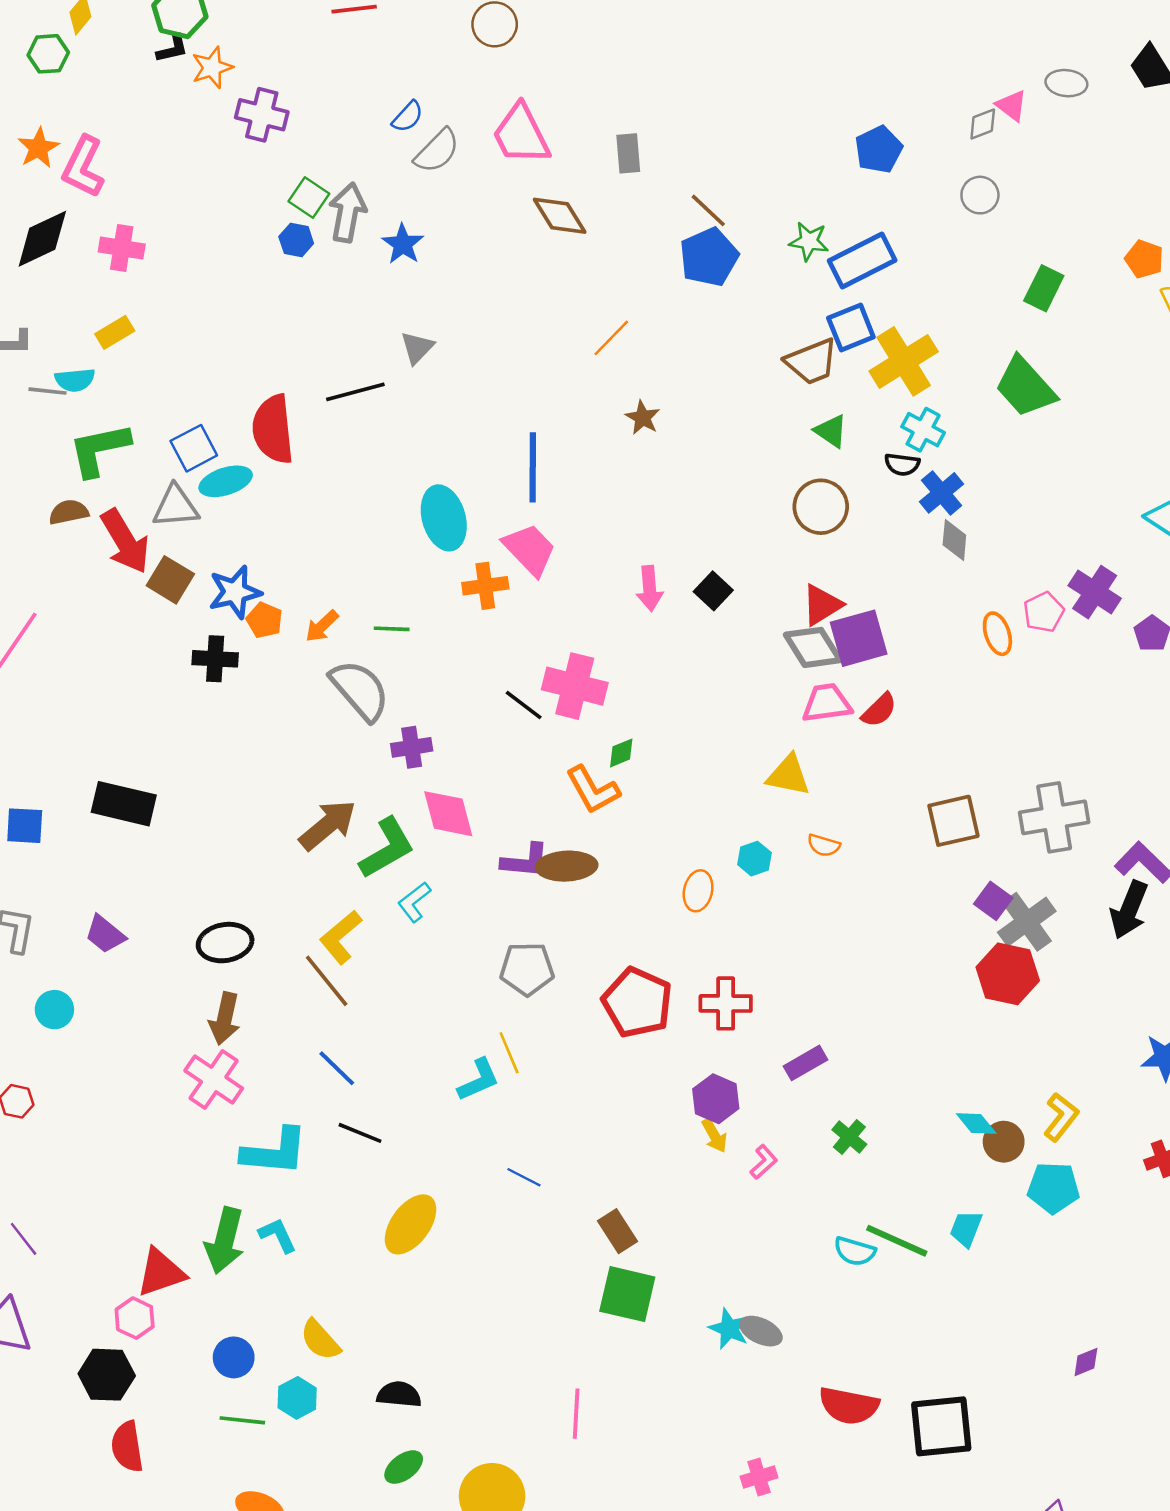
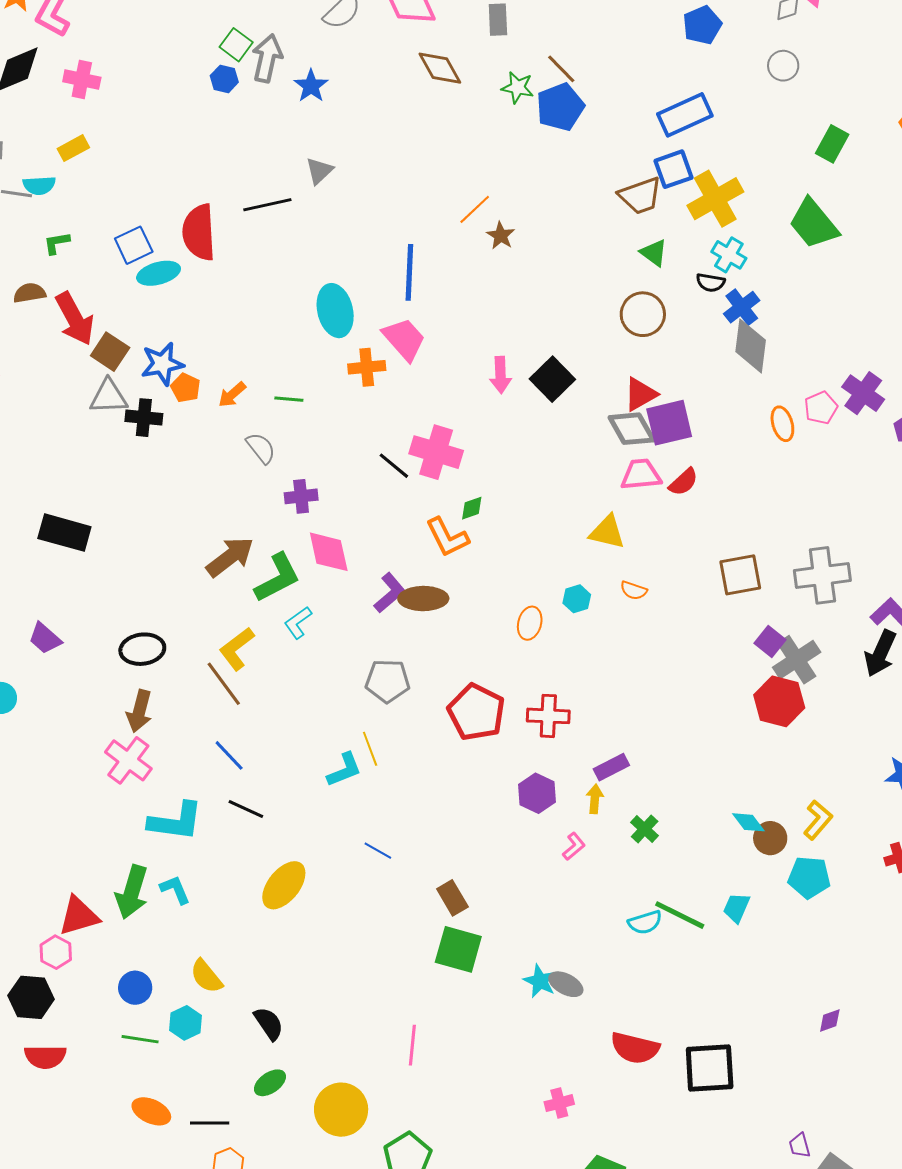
green star: (809, 241) -> (518, 87), moved
orange line: (611, 338) -> (475, 209), moved
green L-shape: (99, 450) -> (57, 243), size x0.5
gray triangle: (176, 506) -> (108, 397), moved
gray diamond: (954, 540) -> (751, 346), size x1.6
black square: (713, 591) -> (552, 379), size x1.4
gray semicircle: (360, 690) -> (261, 448), size x0.6
purple L-shape: (525, 861) -> (390, 593), turned -48
yellow arrow: (714, 1136) -> (595, 799), moved, turned -148
cyan semicircle: (855, 1251) -> (645, 922), turned -36
black semicircle: (399, 1394) -> (269, 1023), turned 48
red semicircle: (127, 1447) -> (45, 1057), turned -84

